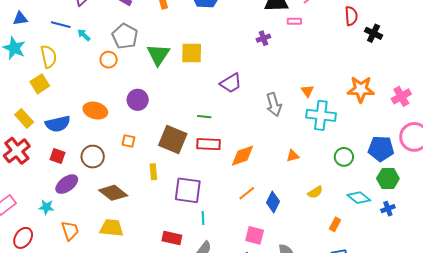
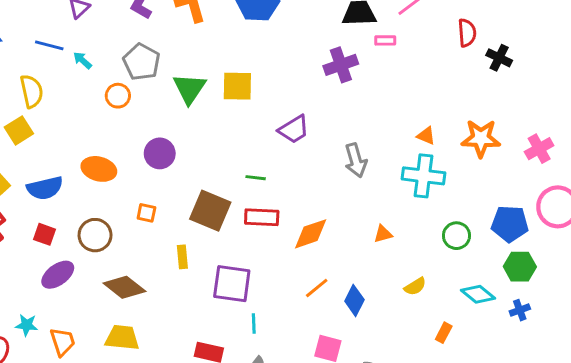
purple cross: (263, 38) -> (341, 65), size x1.6
orange triangle: (307, 91) -> (426, 136), moved, turned -32
cyan star: (46, 207) -> (27, 325), moved

